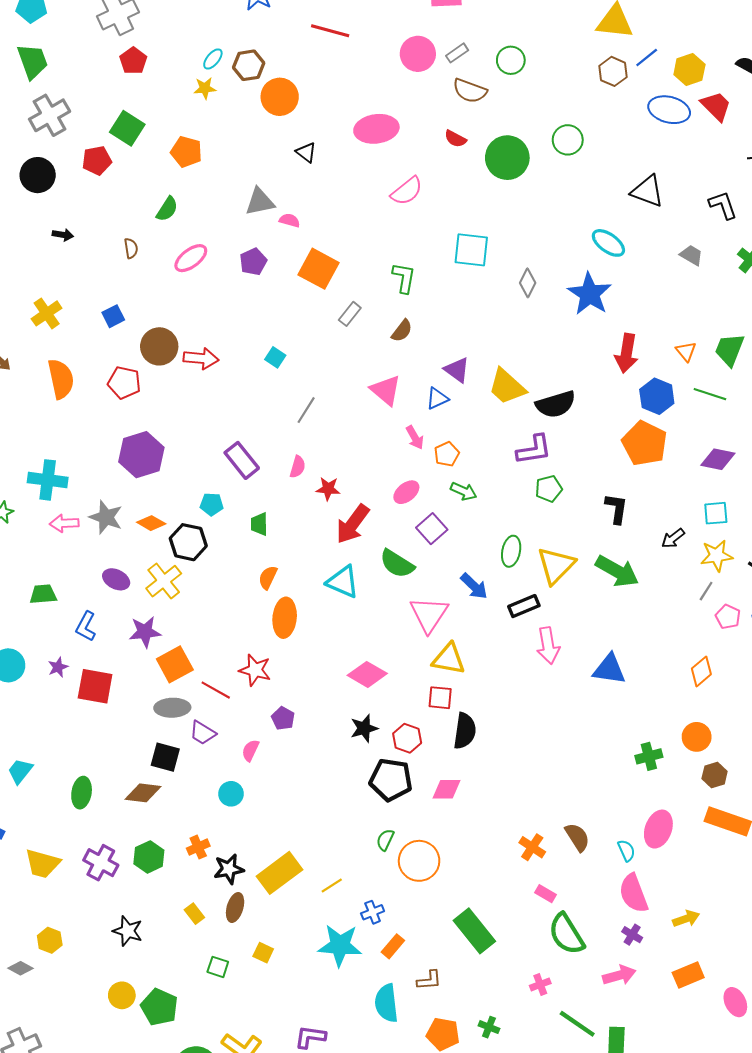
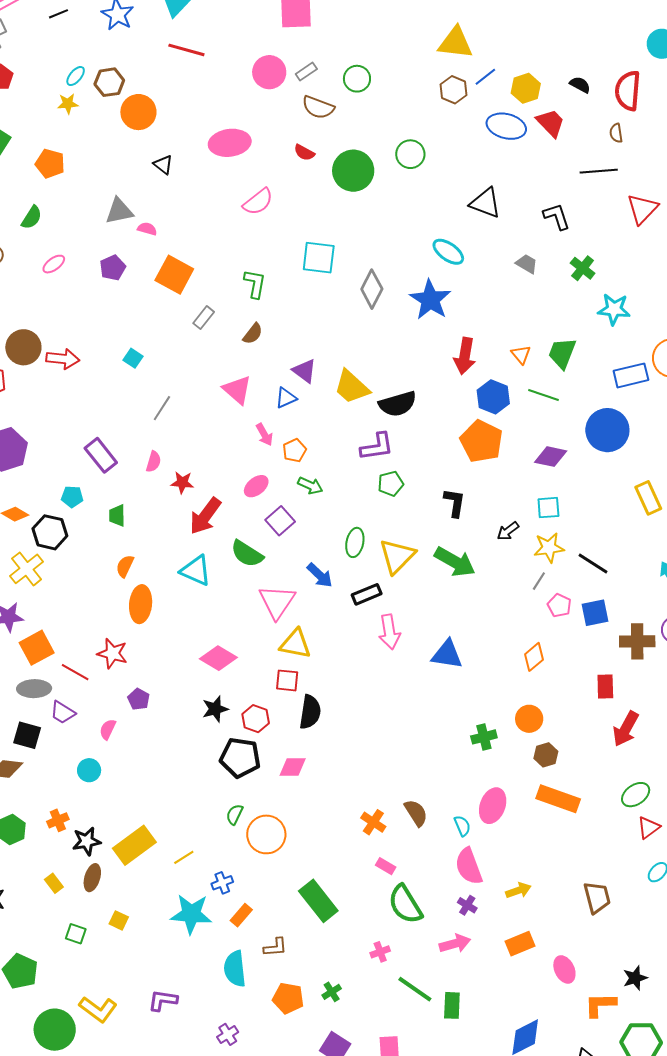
pink ellipse: (191, 258) -> (54, 264), size x0.7
gray diamond: (528, 283) -> (372, 289), size x1.4
green cross: (489, 1027) -> (332, 992), turned 36

